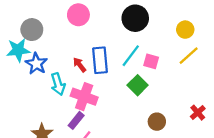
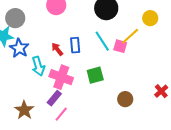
cyan line: (131, 56) -> (102, 41), turned -70
yellow line: (189, 56) -> (130, 36), moved
blue rectangle: (100, 60) -> (75, 45), size x0.7
green square: (138, 85) -> (95, 75), moved, turned 30

